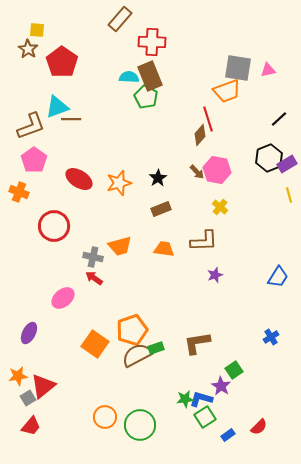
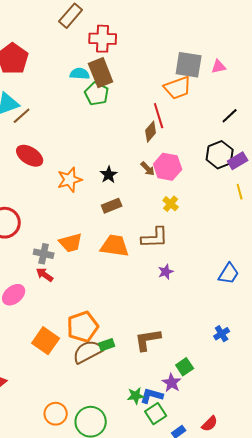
brown line: (71, 119) -> (22, 116), turned -42
red ellipse: (79, 179) -> (30, 156), moved
orange trapezoid: (164, 249) -> (115, 246), size x1.4

